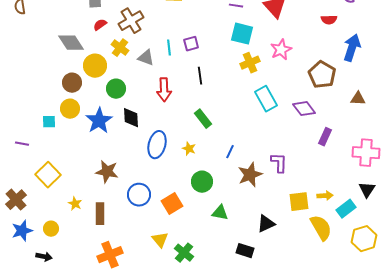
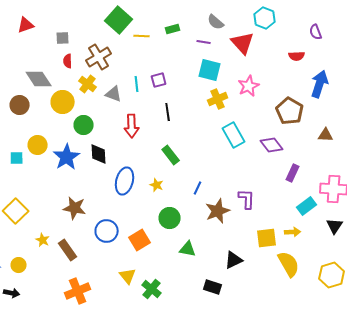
red semicircle: (100, 25) -> (68, 61), turned -56
brown circle: (72, 83) -> (20, 105), moved
cyan rectangle: (346, 209) -> (307, 206), moved
brown rectangle: (100, 214) -> (68, 250), turned -35

